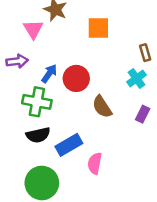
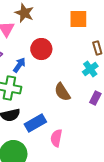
orange square: (98, 28) -> (78, 19), moved
red circle: (76, 78) -> (41, 49), moved

